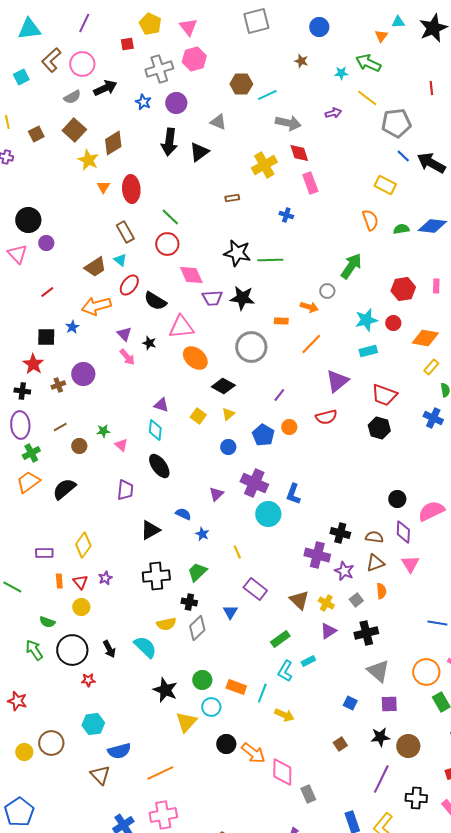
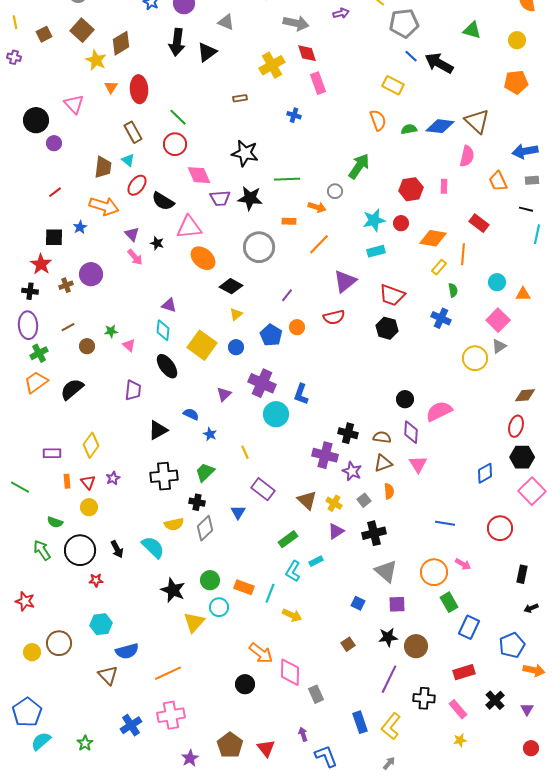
pink triangle: (17, 254) -> (74, 104), moved
green line: (270, 260) -> (287, 179), moved
brown trapezoid: (95, 267) -> (103, 167), turned -50
orange arrow: (96, 306) -> (104, 206), turned -148
yellow square: (198, 416) -> (202, 345), moved, size x1.8
black circle: (226, 744) -> (245, 684), moved

